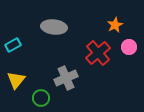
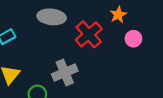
red cross: (98, 53) -> (89, 34), moved

